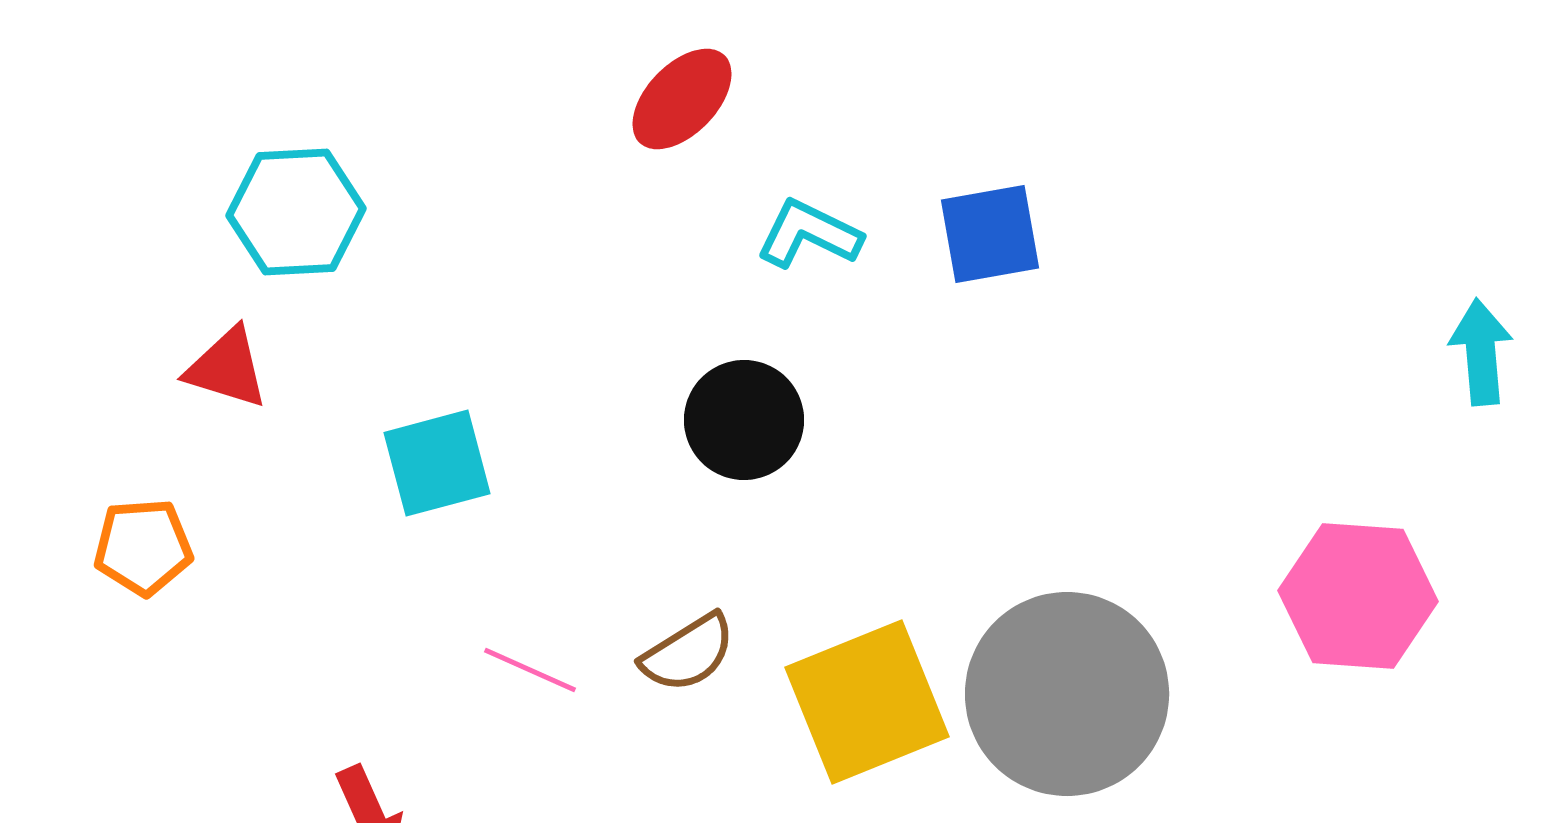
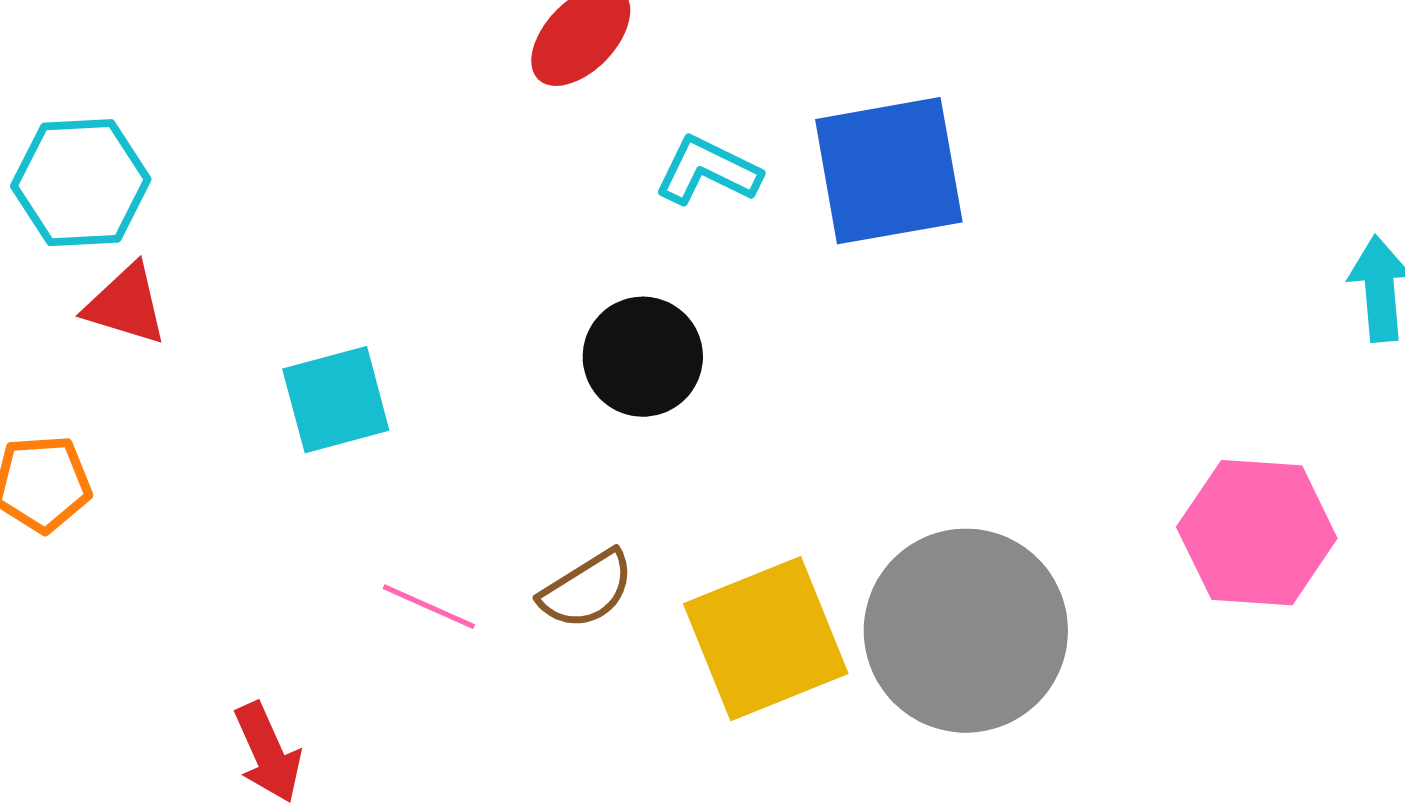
cyan hexagon: (296, 212) -> (81, 183), moved
blue square: (990, 234) -> (889, 171), size x1.5

